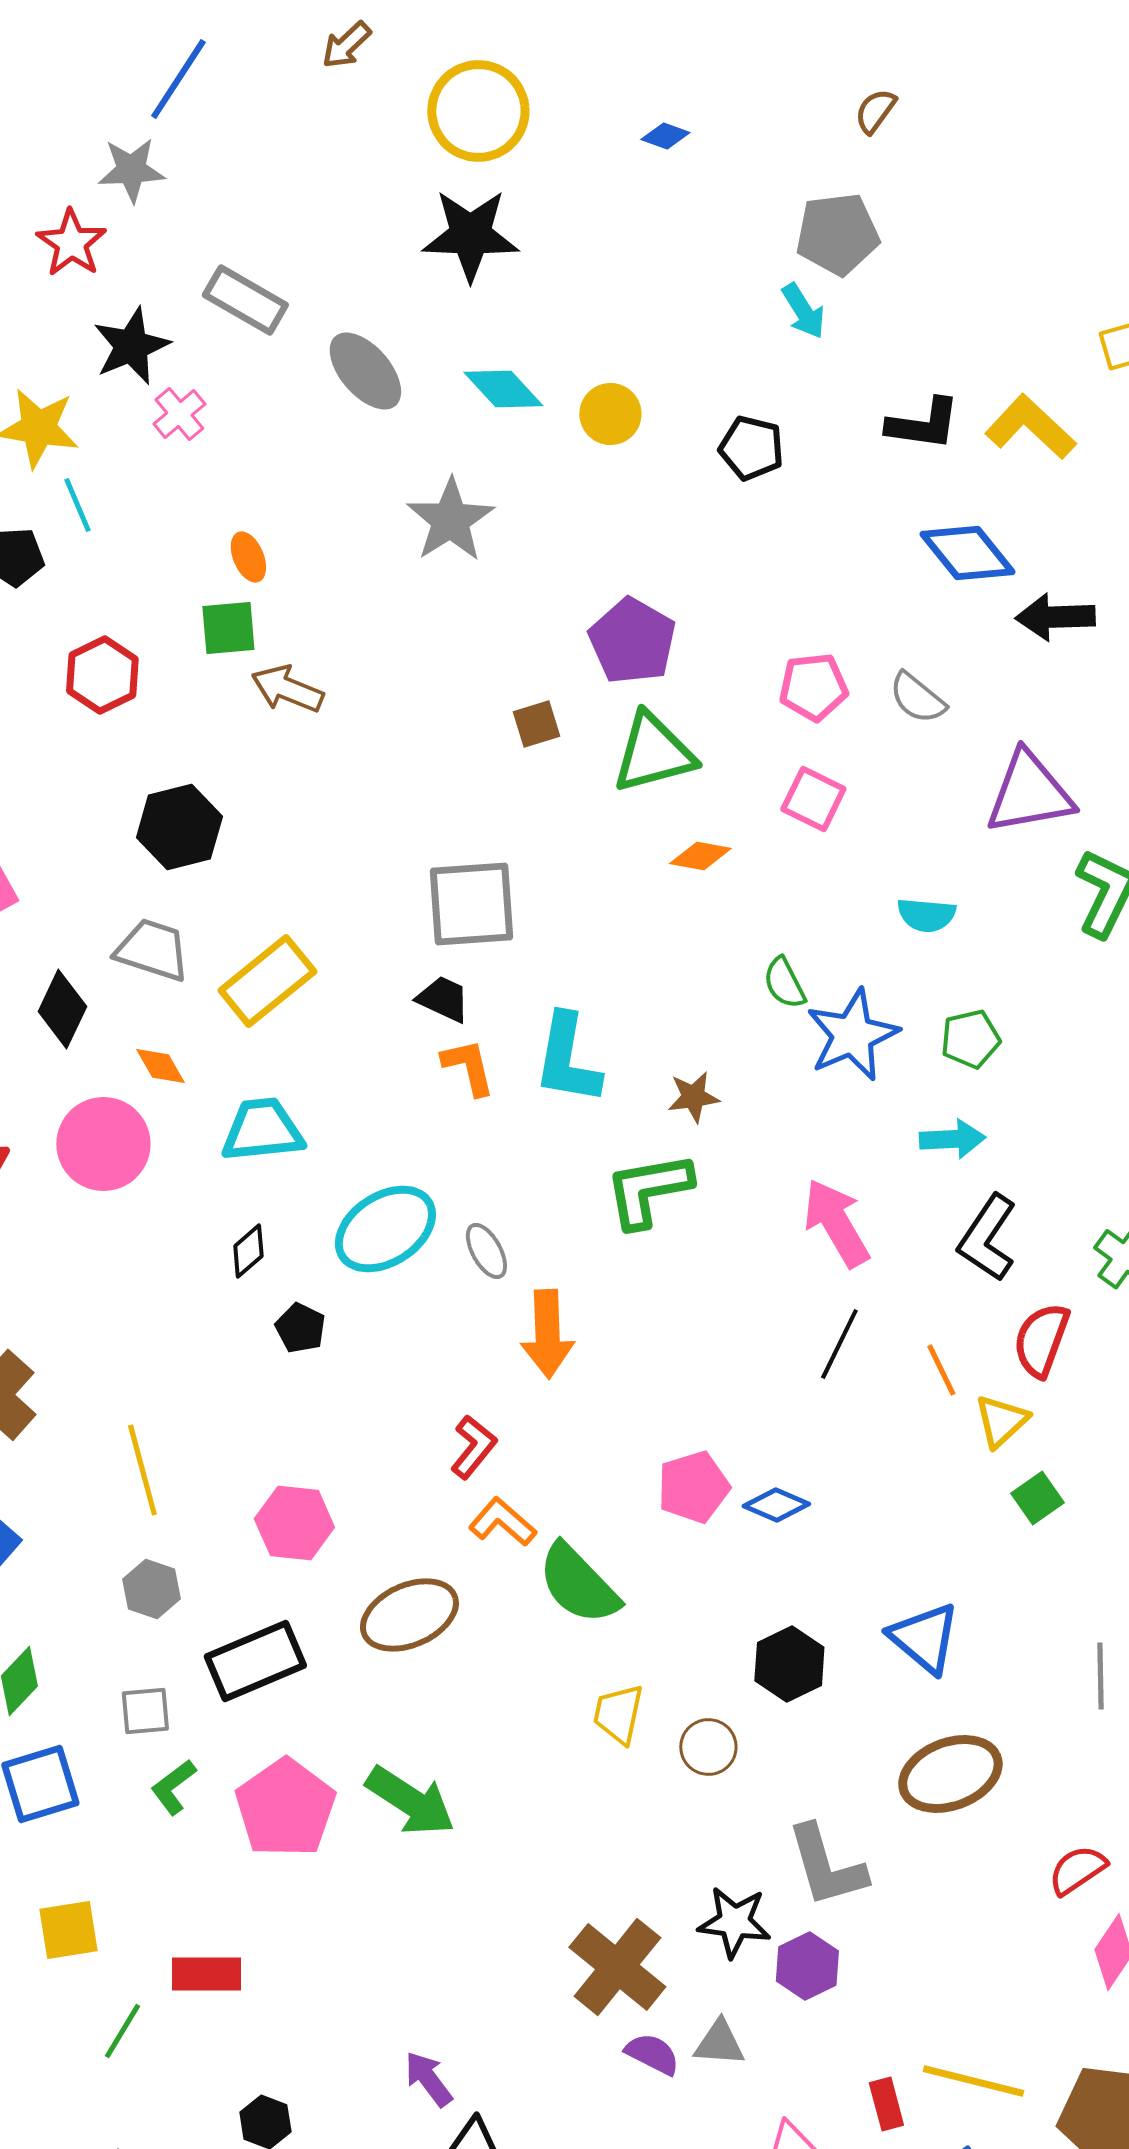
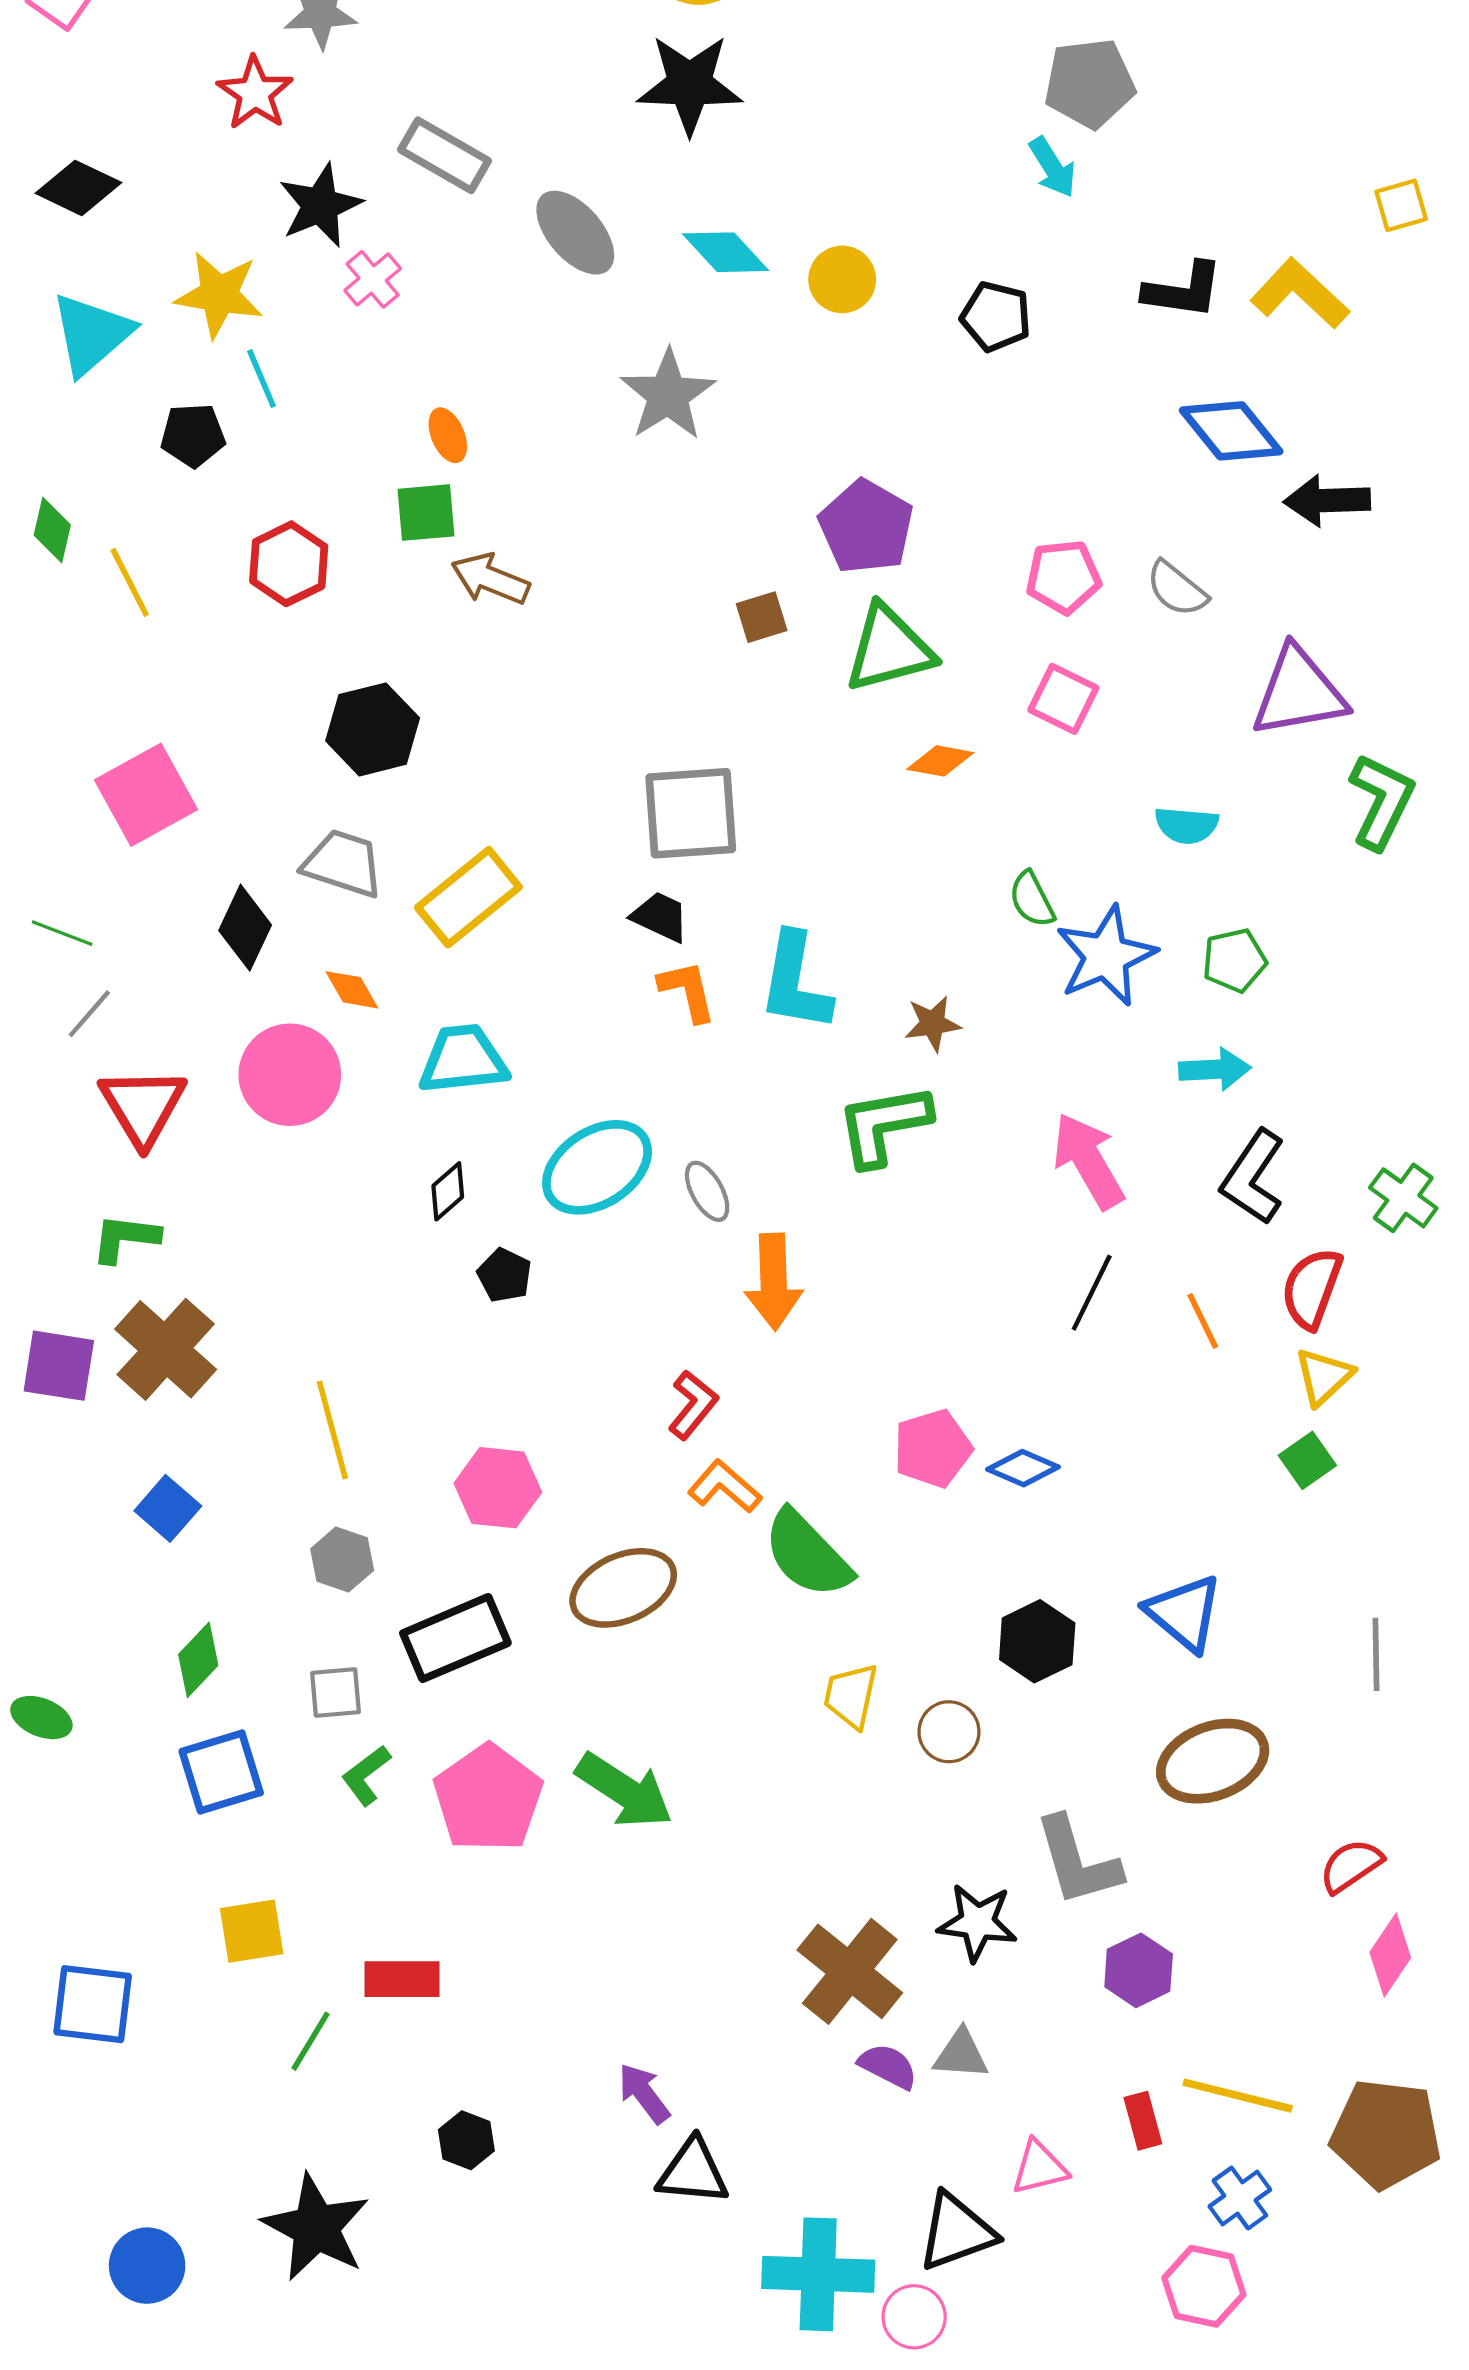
yellow triangle: (1001, 1421) -> (1324, 1377), moved
purple hexagon: (807, 1966) -> (1139, 1970), moved

